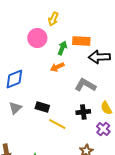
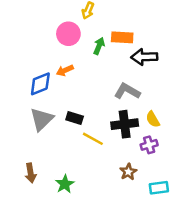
orange arrow: (57, 67) -> (65, 70), moved
gray triangle: (15, 108) -> (42, 119), size x1.5
black cross: (83, 112) -> (125, 124), size x1.5
purple cross: (103, 129) -> (149, 145), turned 32

